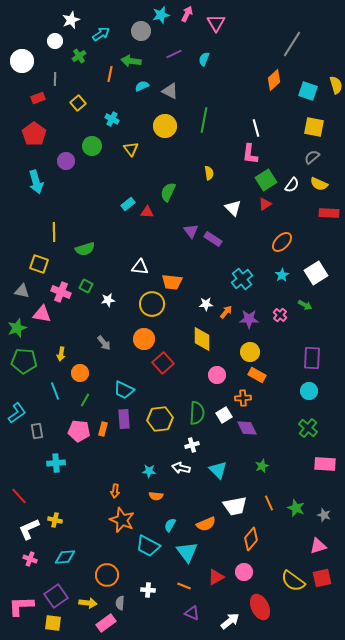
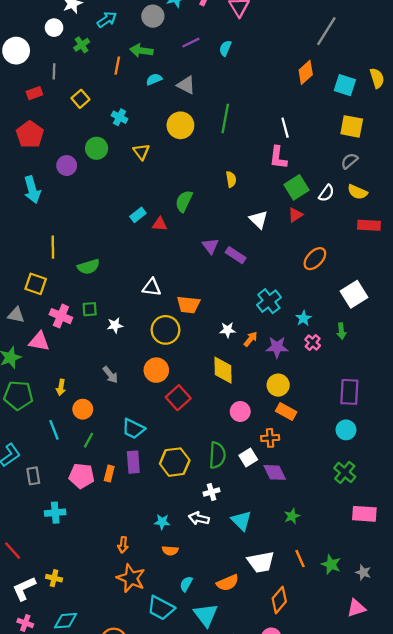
cyan star: (282, 275) -> (303, 318), moved
green square: (86, 286) -> (90, 309), turned -32
green arrow: (305, 305) -> (341, 331), turned 56

